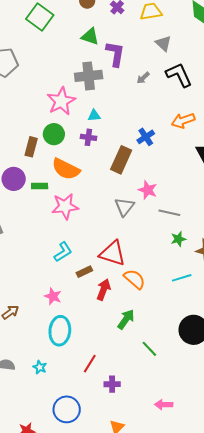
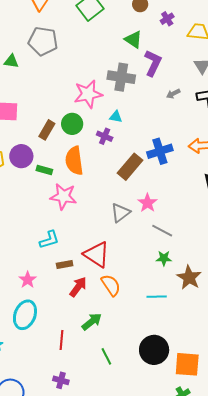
blue cross: (146, 137) -> (160, 151), size x1.4
orange semicircle: (66, 169) -> (74, 161), turned 40
red line: (90, 364) -> (61, 340), moved, turned -42

